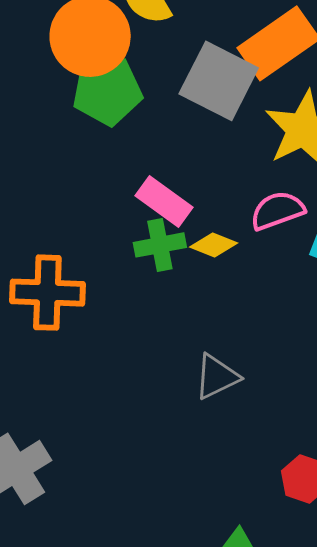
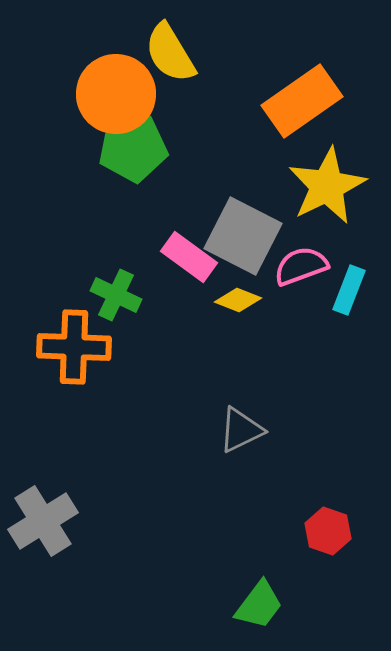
gray square: (219, 81) -> (243, 236), moved
green cross: (160, 245) -> (116, 295), moved, turned 36

